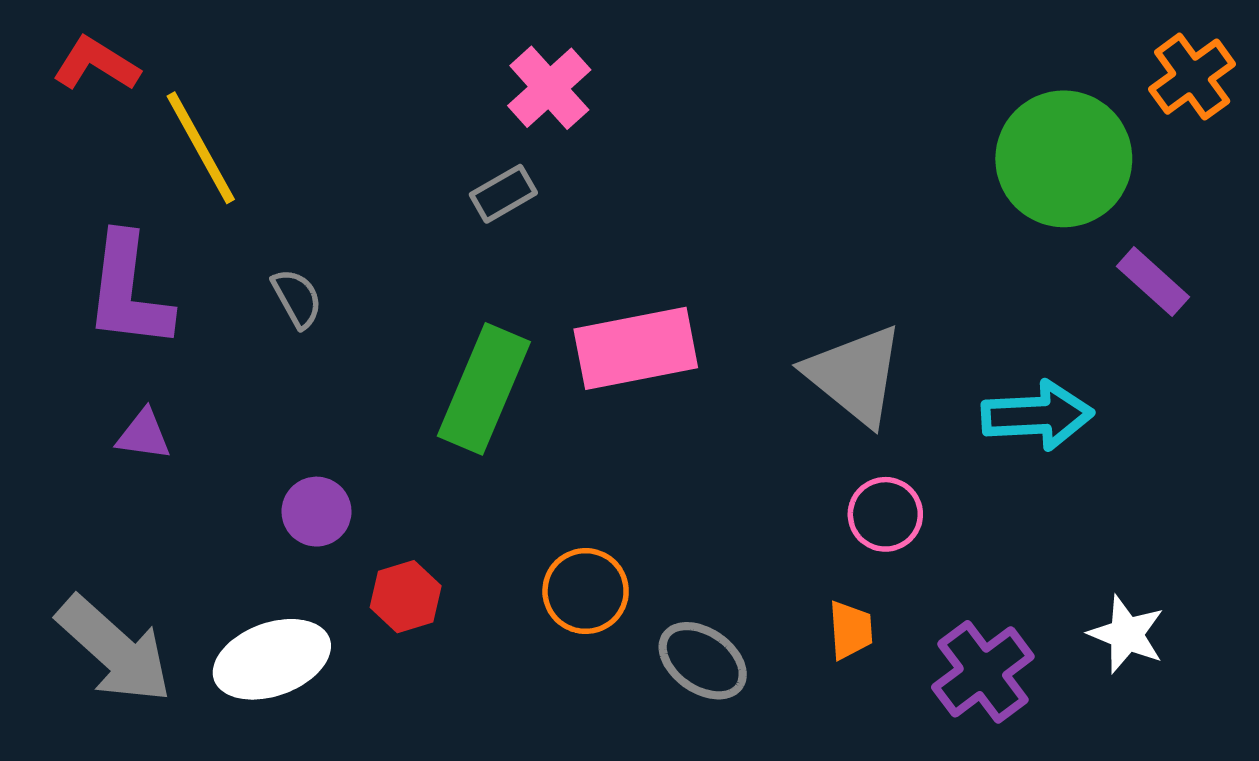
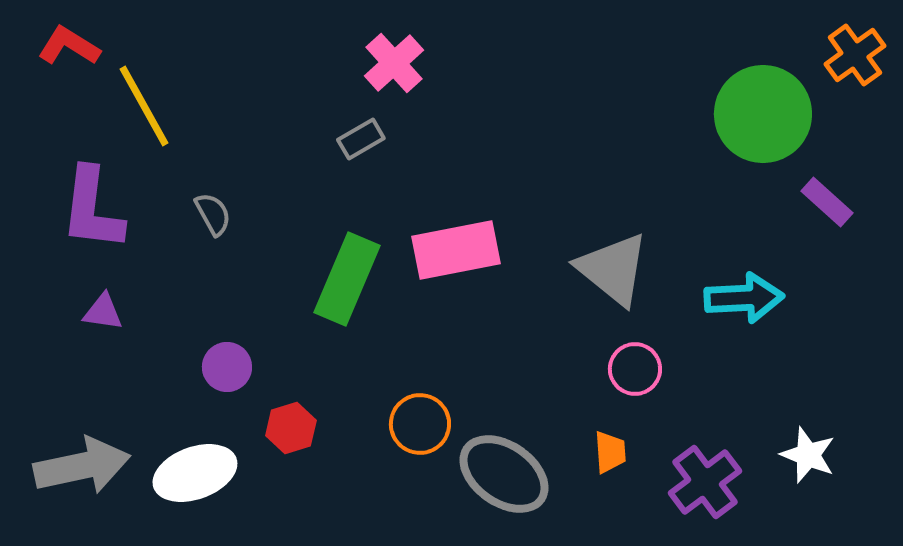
gray arrow: (114, 650) -> (82, 466), turned -54
gray ellipse: (703, 661) -> (504, 474), size x1.4

